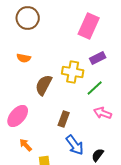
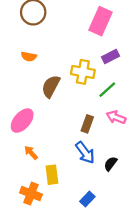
brown rectangle: (64, 119) -> (87, 124), moved

